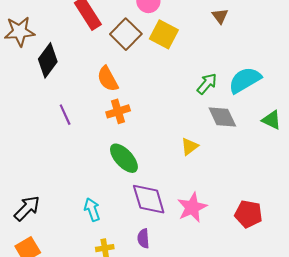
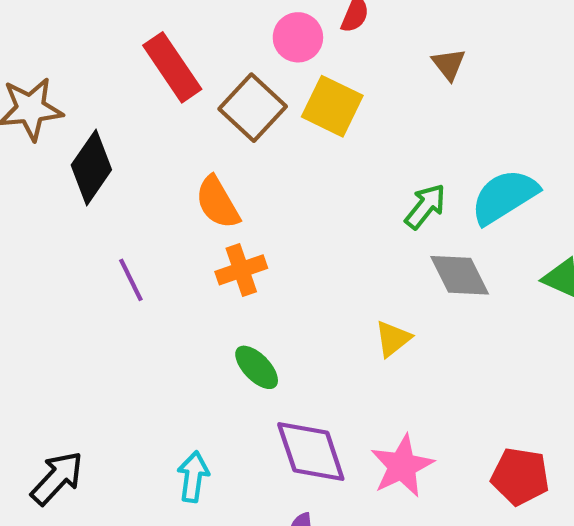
green ellipse: (124, 158) -> (257, 367), size x0.7
cyan arrow: (92, 210) -> (193, 477), turned 30

